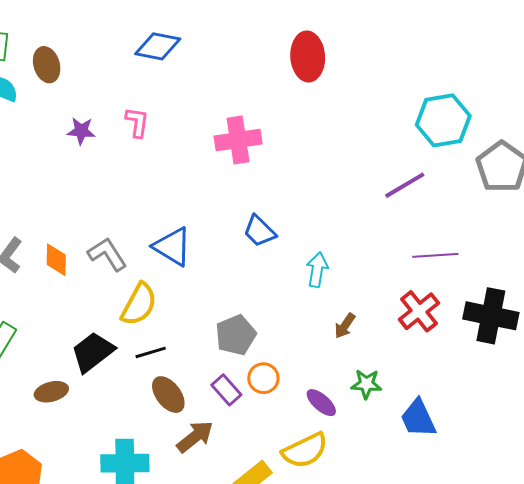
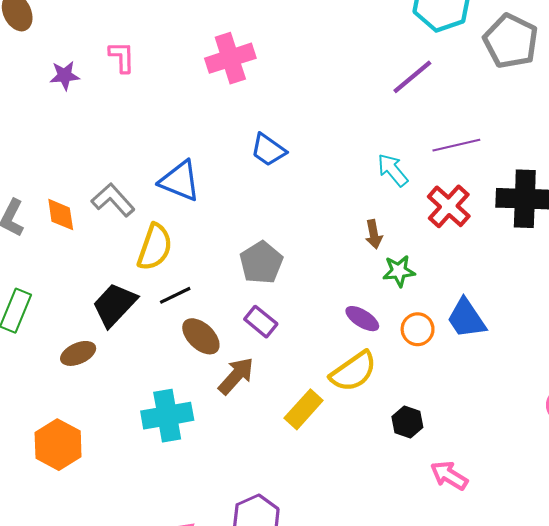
cyan arrow: (317, 270) -> (393, 170), moved, turned -40
brown arrow: (345, 326) -> (374, 234), turned -36
orange circle: (263, 378) -> (418, 329), moved
green star: (366, 384) -> (399, 271), moved

